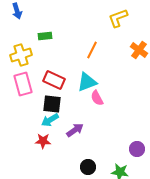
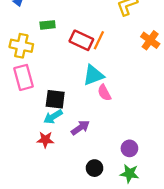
yellow cross: (21, 55) -> (21, 46), turned 30
red rectangle: (54, 80) -> (81, 40), moved
purple circle: (137, 149) -> (129, 148), moved

